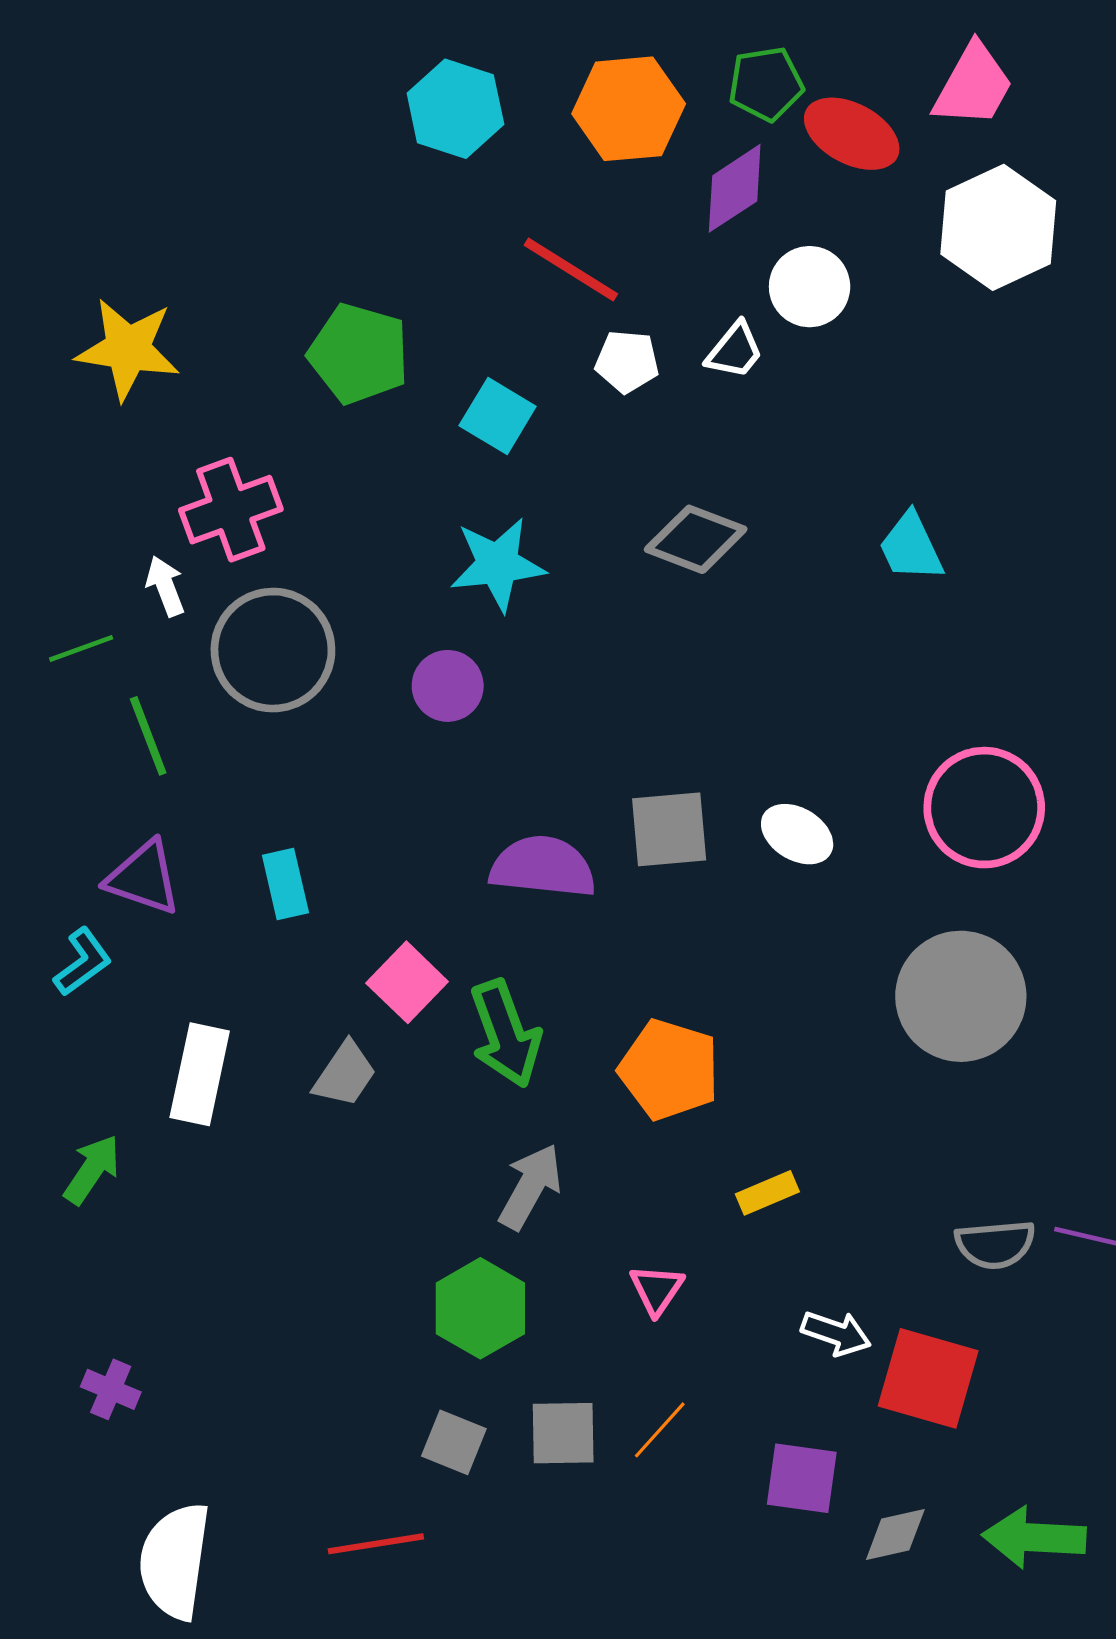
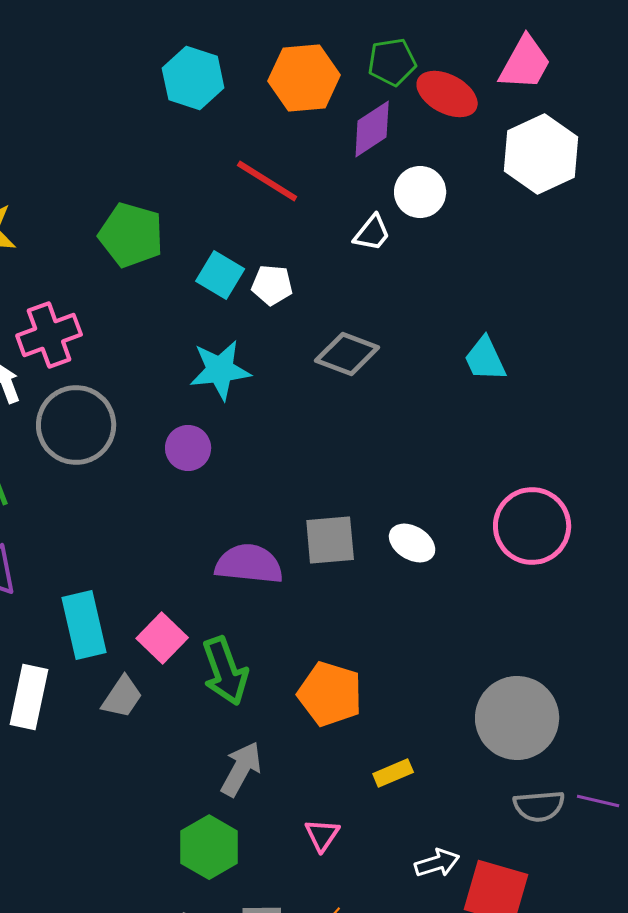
white pentagon: (627, 361) -> (272, 285), moved
cyan rectangle: (285, 884) -> (84, 625), moved, size x1.5
gray circle: (961, 996) -> (517, 718), moved
white arrow: (836, 1333) -> (437, 863), turned -36

